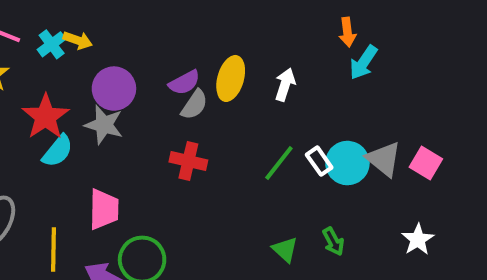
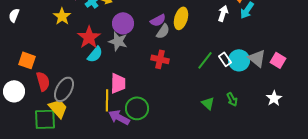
white arrow: (285, 85) -> (223, 13), moved
yellow line: (54, 250) -> (107, 100), moved

